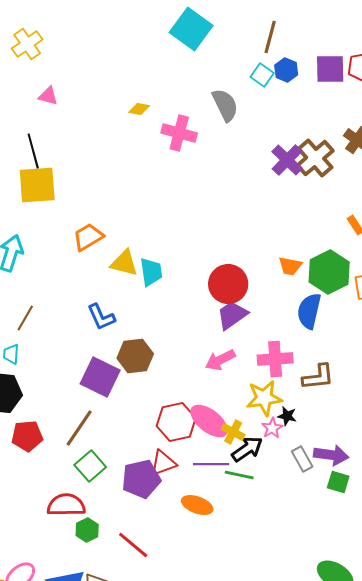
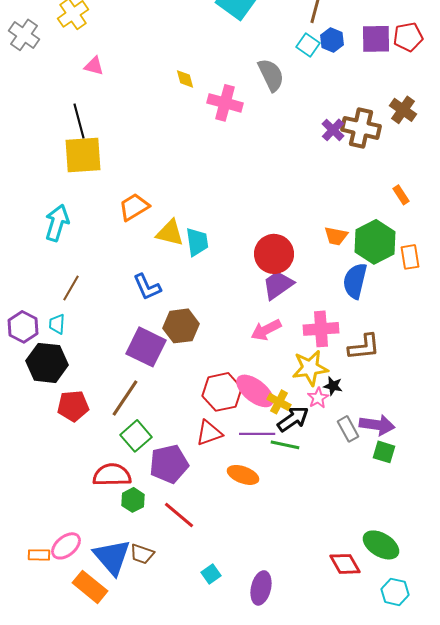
yellow diamond: (139, 109) -> (185, 79), turned 65
brown cross: (315, 158) -> (361, 128), turned -36
purple cross: (287, 160) -> (333, 130), size x0.7
purple pentagon: (141, 479) -> (169, 464), moved

